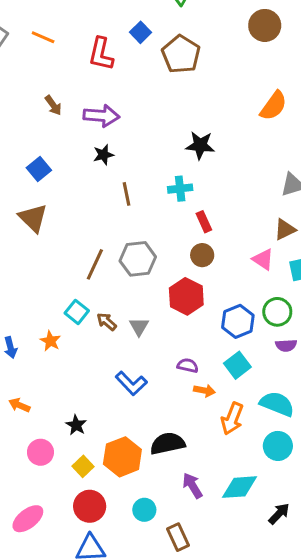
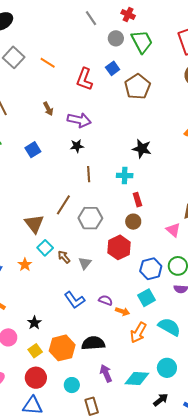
brown triangle: (33, 218) -> (34, 224), moved
brown line: (95, 264) -> (63, 205), moved
purple semicircle: (188, 366) -> (106, 300), moved
cyan circle: (278, 446) -> (167, 368), moved

